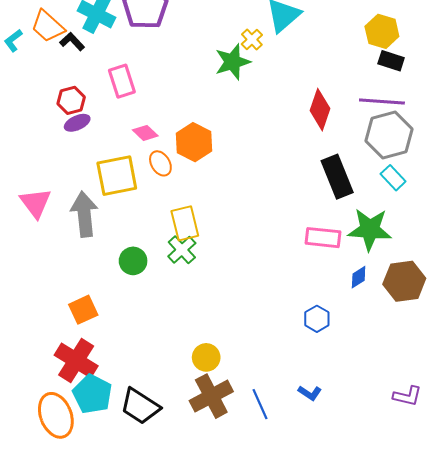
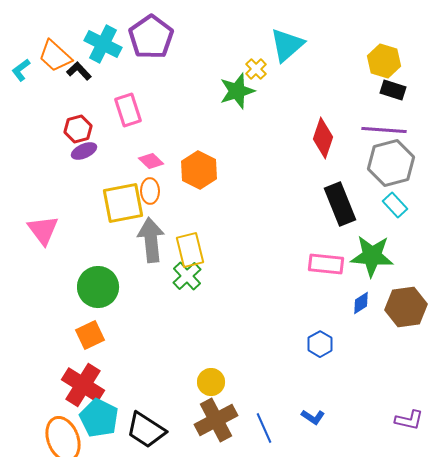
orange ellipse: (160, 163) -> (150, 191), moved, turned 30
gray arrow: (84, 214) -> (151, 240), moved
green circle: (133, 261) -> (98, 287), moved, size x1.5

